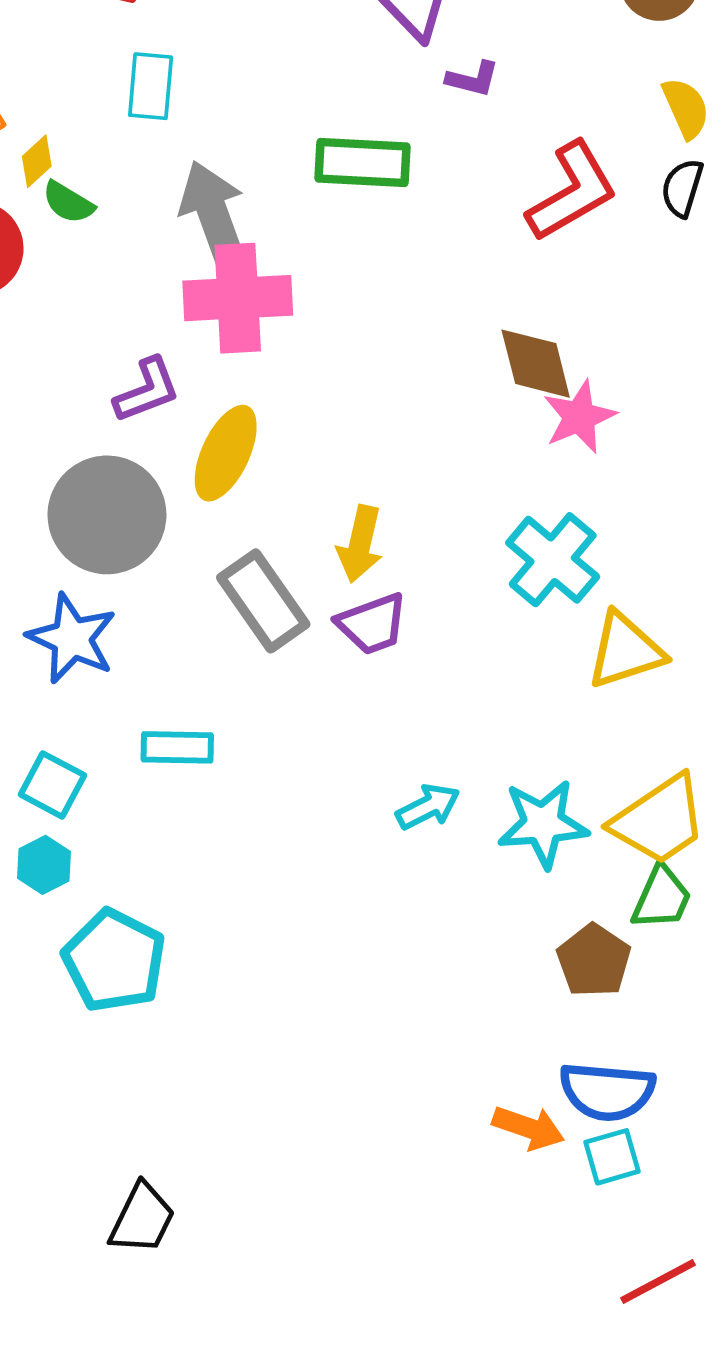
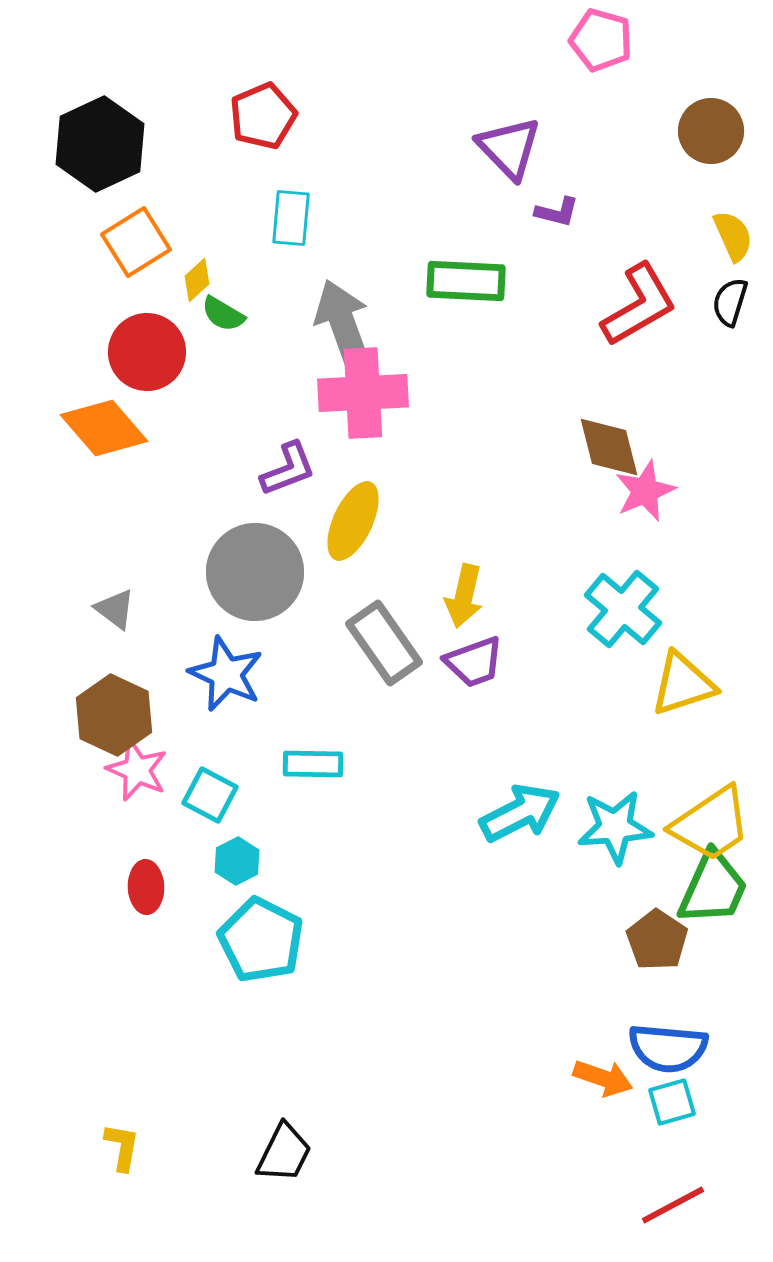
cyan arrow: (428, 807) -> (520, 813), size x1.5
cyan hexagon: (44, 865) -> (237, 861), moved
green trapezoid: (662, 898) -> (713, 888), size x1.4
red line: (658, 1282) -> (673, 1205), moved

